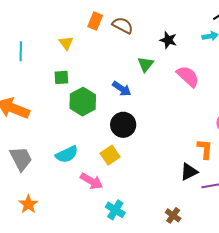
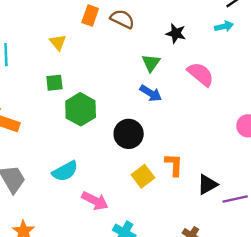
blue arrow: (122, 89) -> (151, 93), moved
orange L-shape: (205, 149) -> (174, 165), moved
yellow square: (110, 155) -> (143, 176), moved

